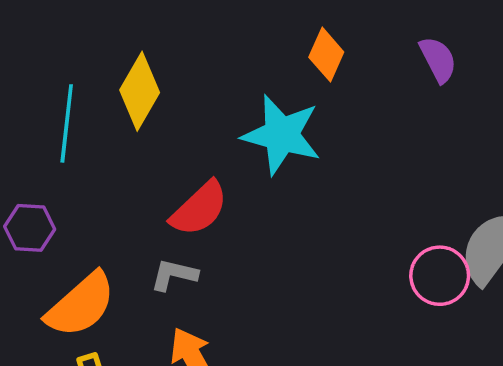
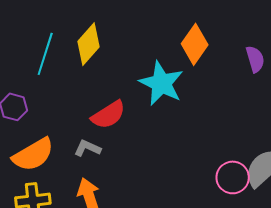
orange diamond: (326, 55) -> (195, 44), size x1.4

